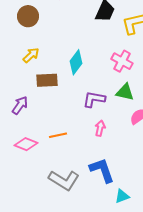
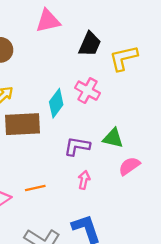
pink cross: (122, 61) -> (87, 91), moved
brown rectangle: (47, 80) -> (22, 124), size x1.4

